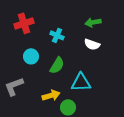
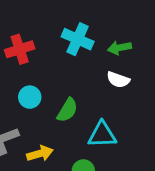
cyan cross: (57, 35) -> (78, 39), moved, size x1.5
yellow arrow: (51, 95) -> (40, 154), moved

